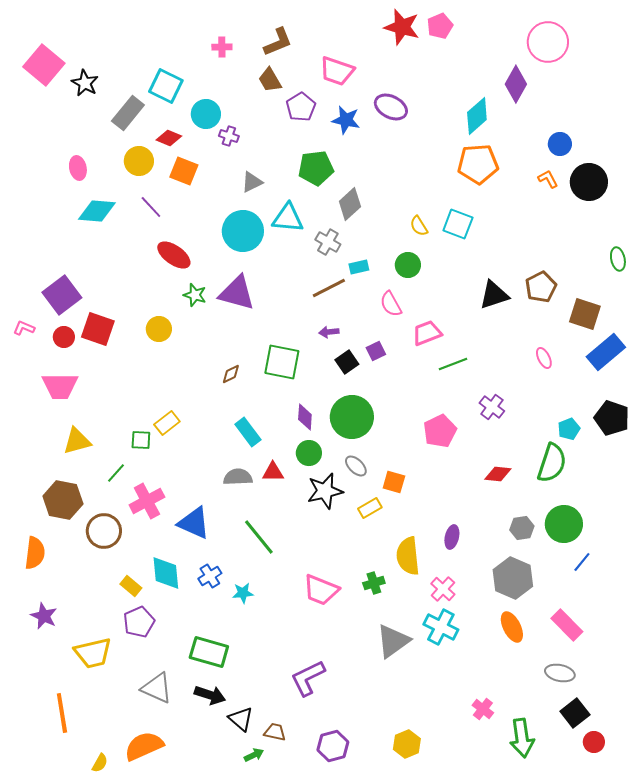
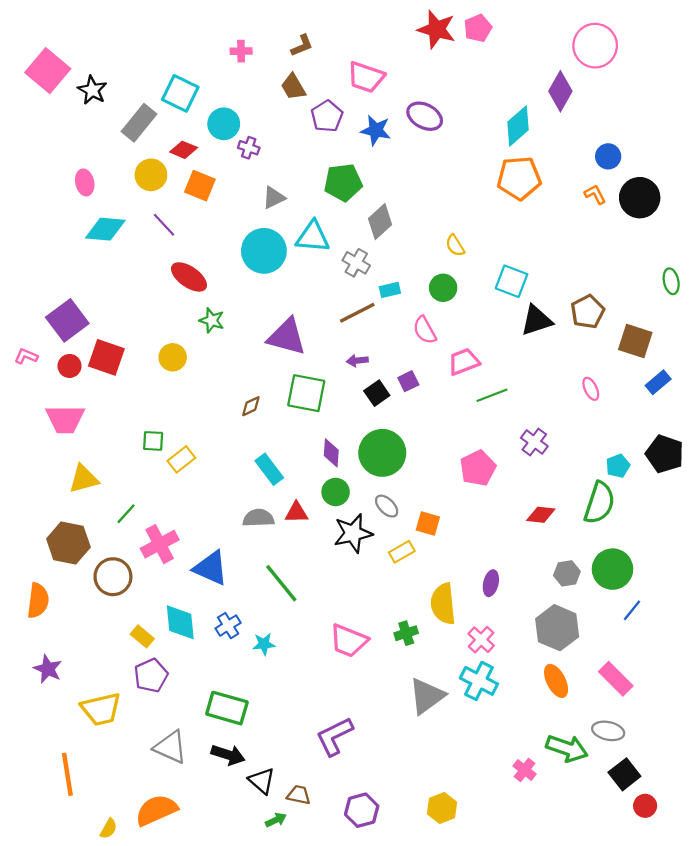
brown L-shape: (278, 42) -> (302, 46), size x0.7
cyan square: (458, 224) -> (512, 281), moved
purple triangle: (237, 293) -> (287, 337), moved
blue rectangle: (606, 352) -> (658, 382), size x0.6
green square: (141, 440) -> (153, 441), moved
green arrow: (522, 738) -> (567, 748), moved, turned -63

